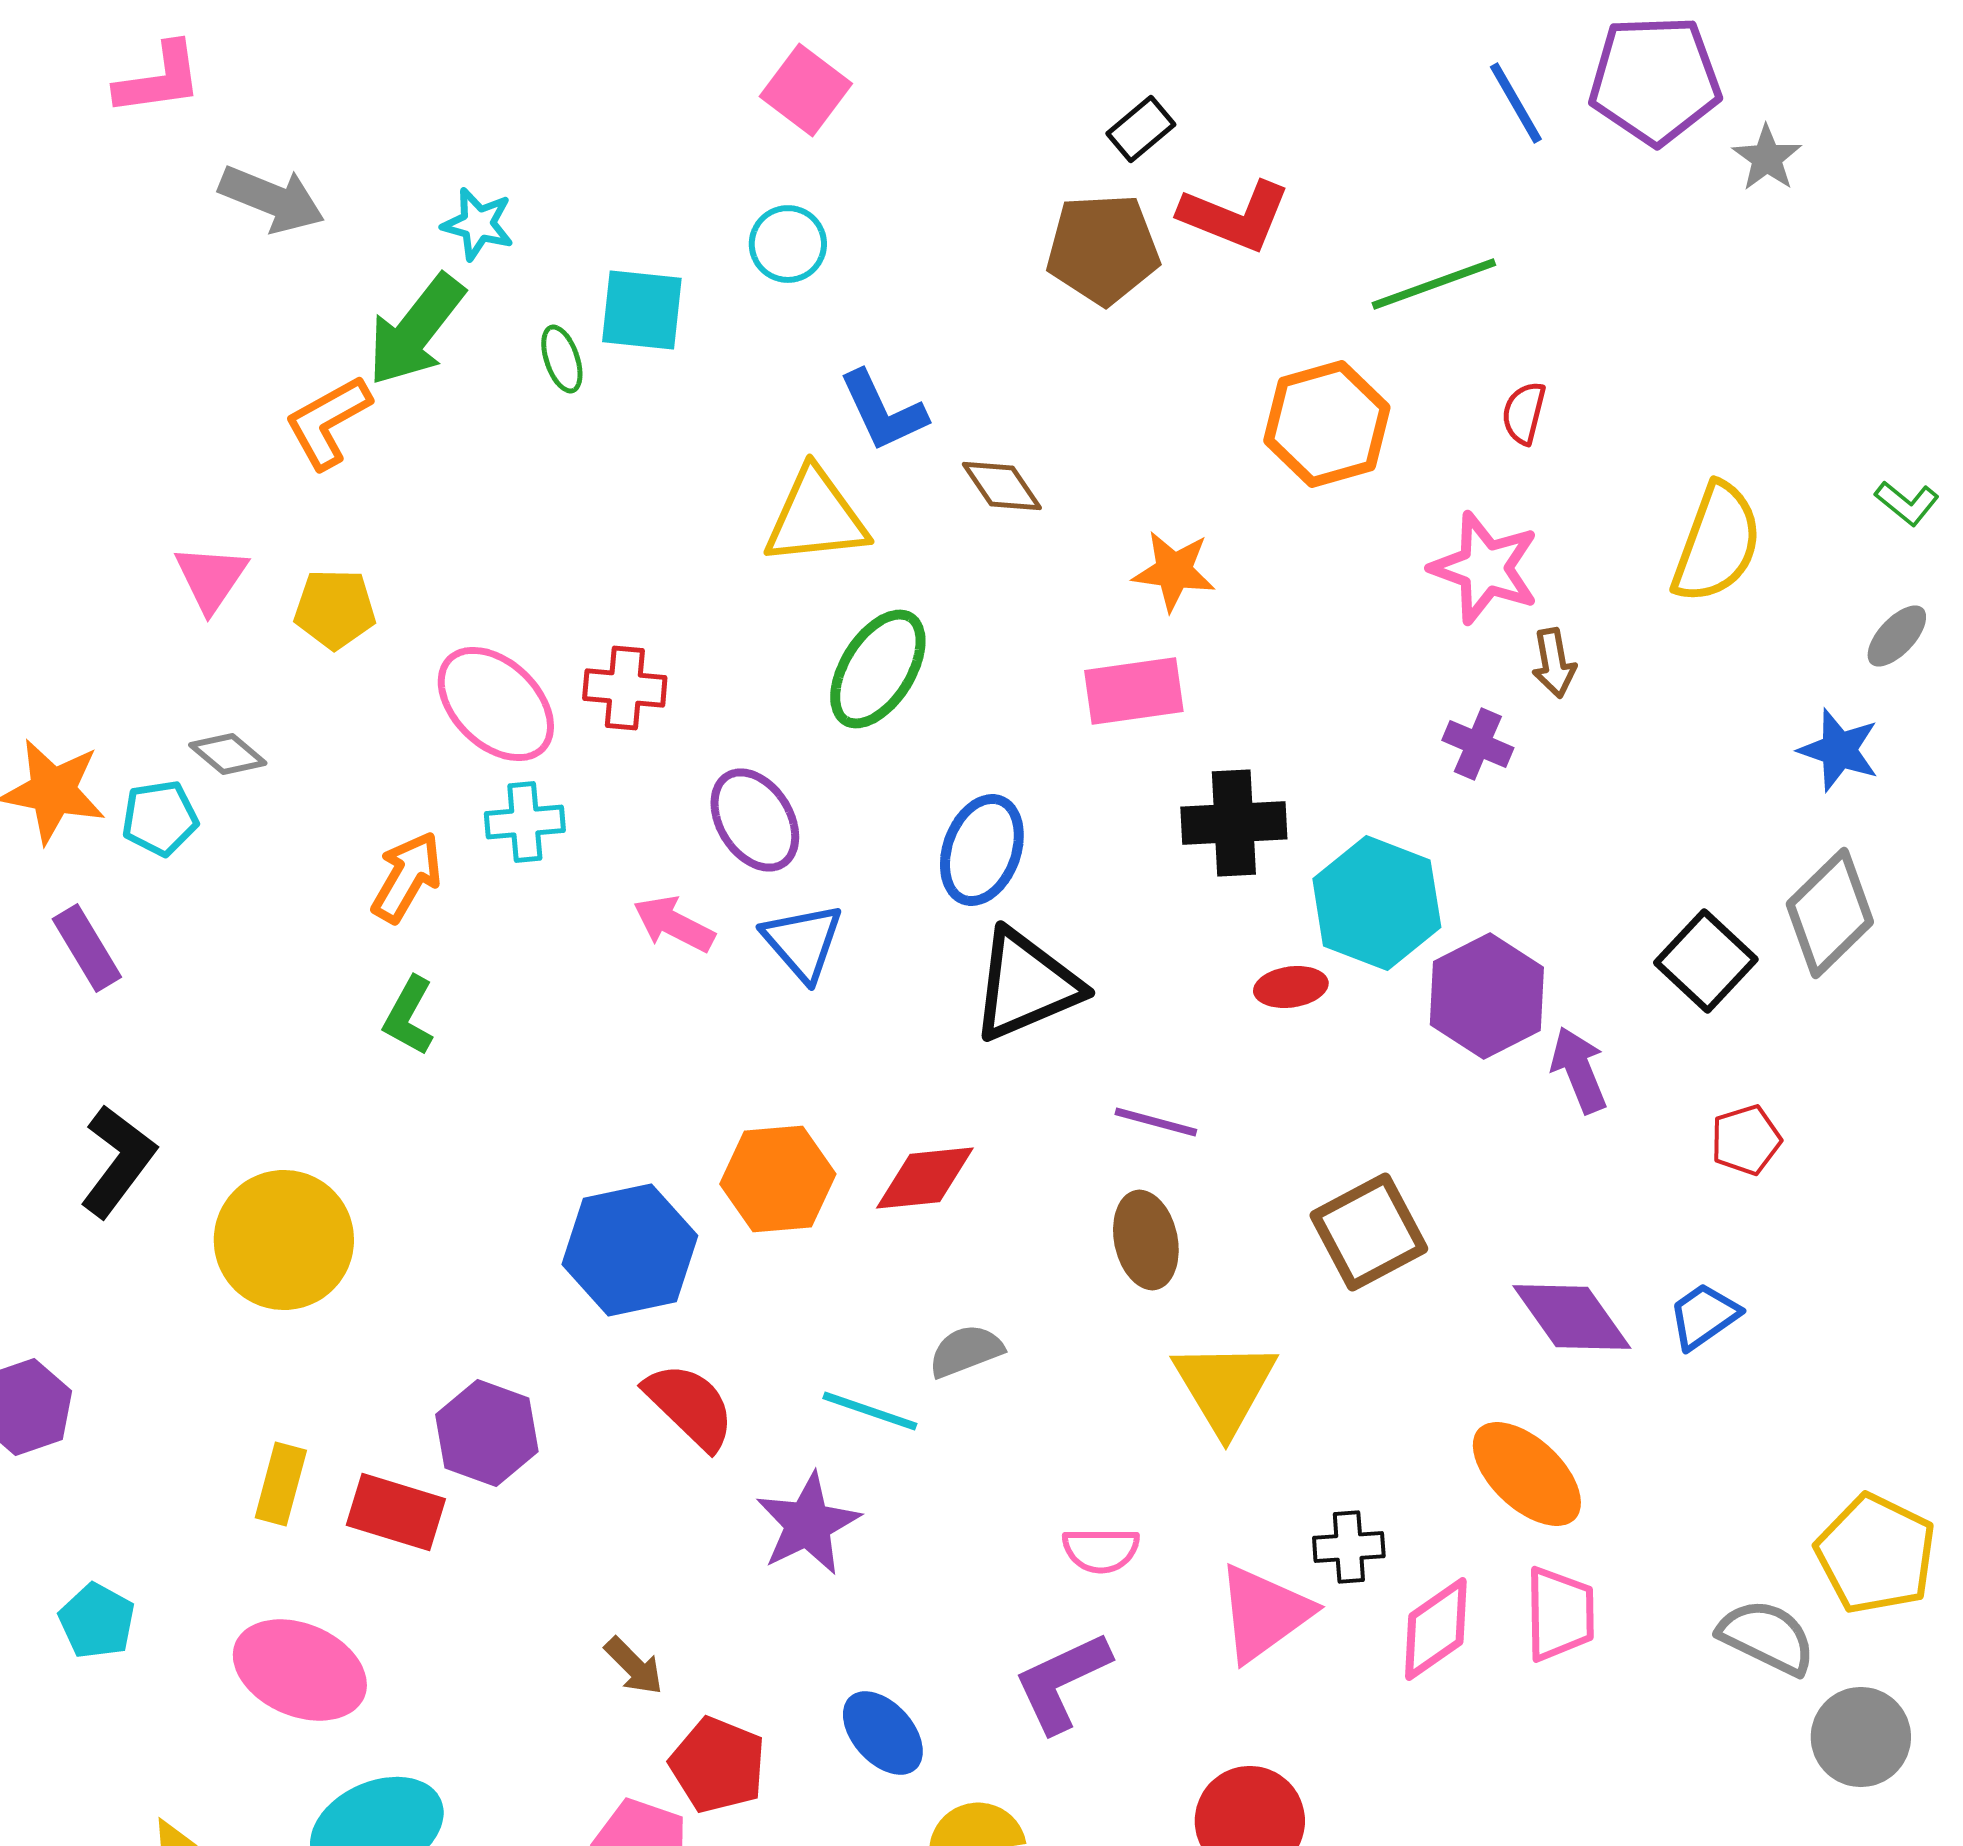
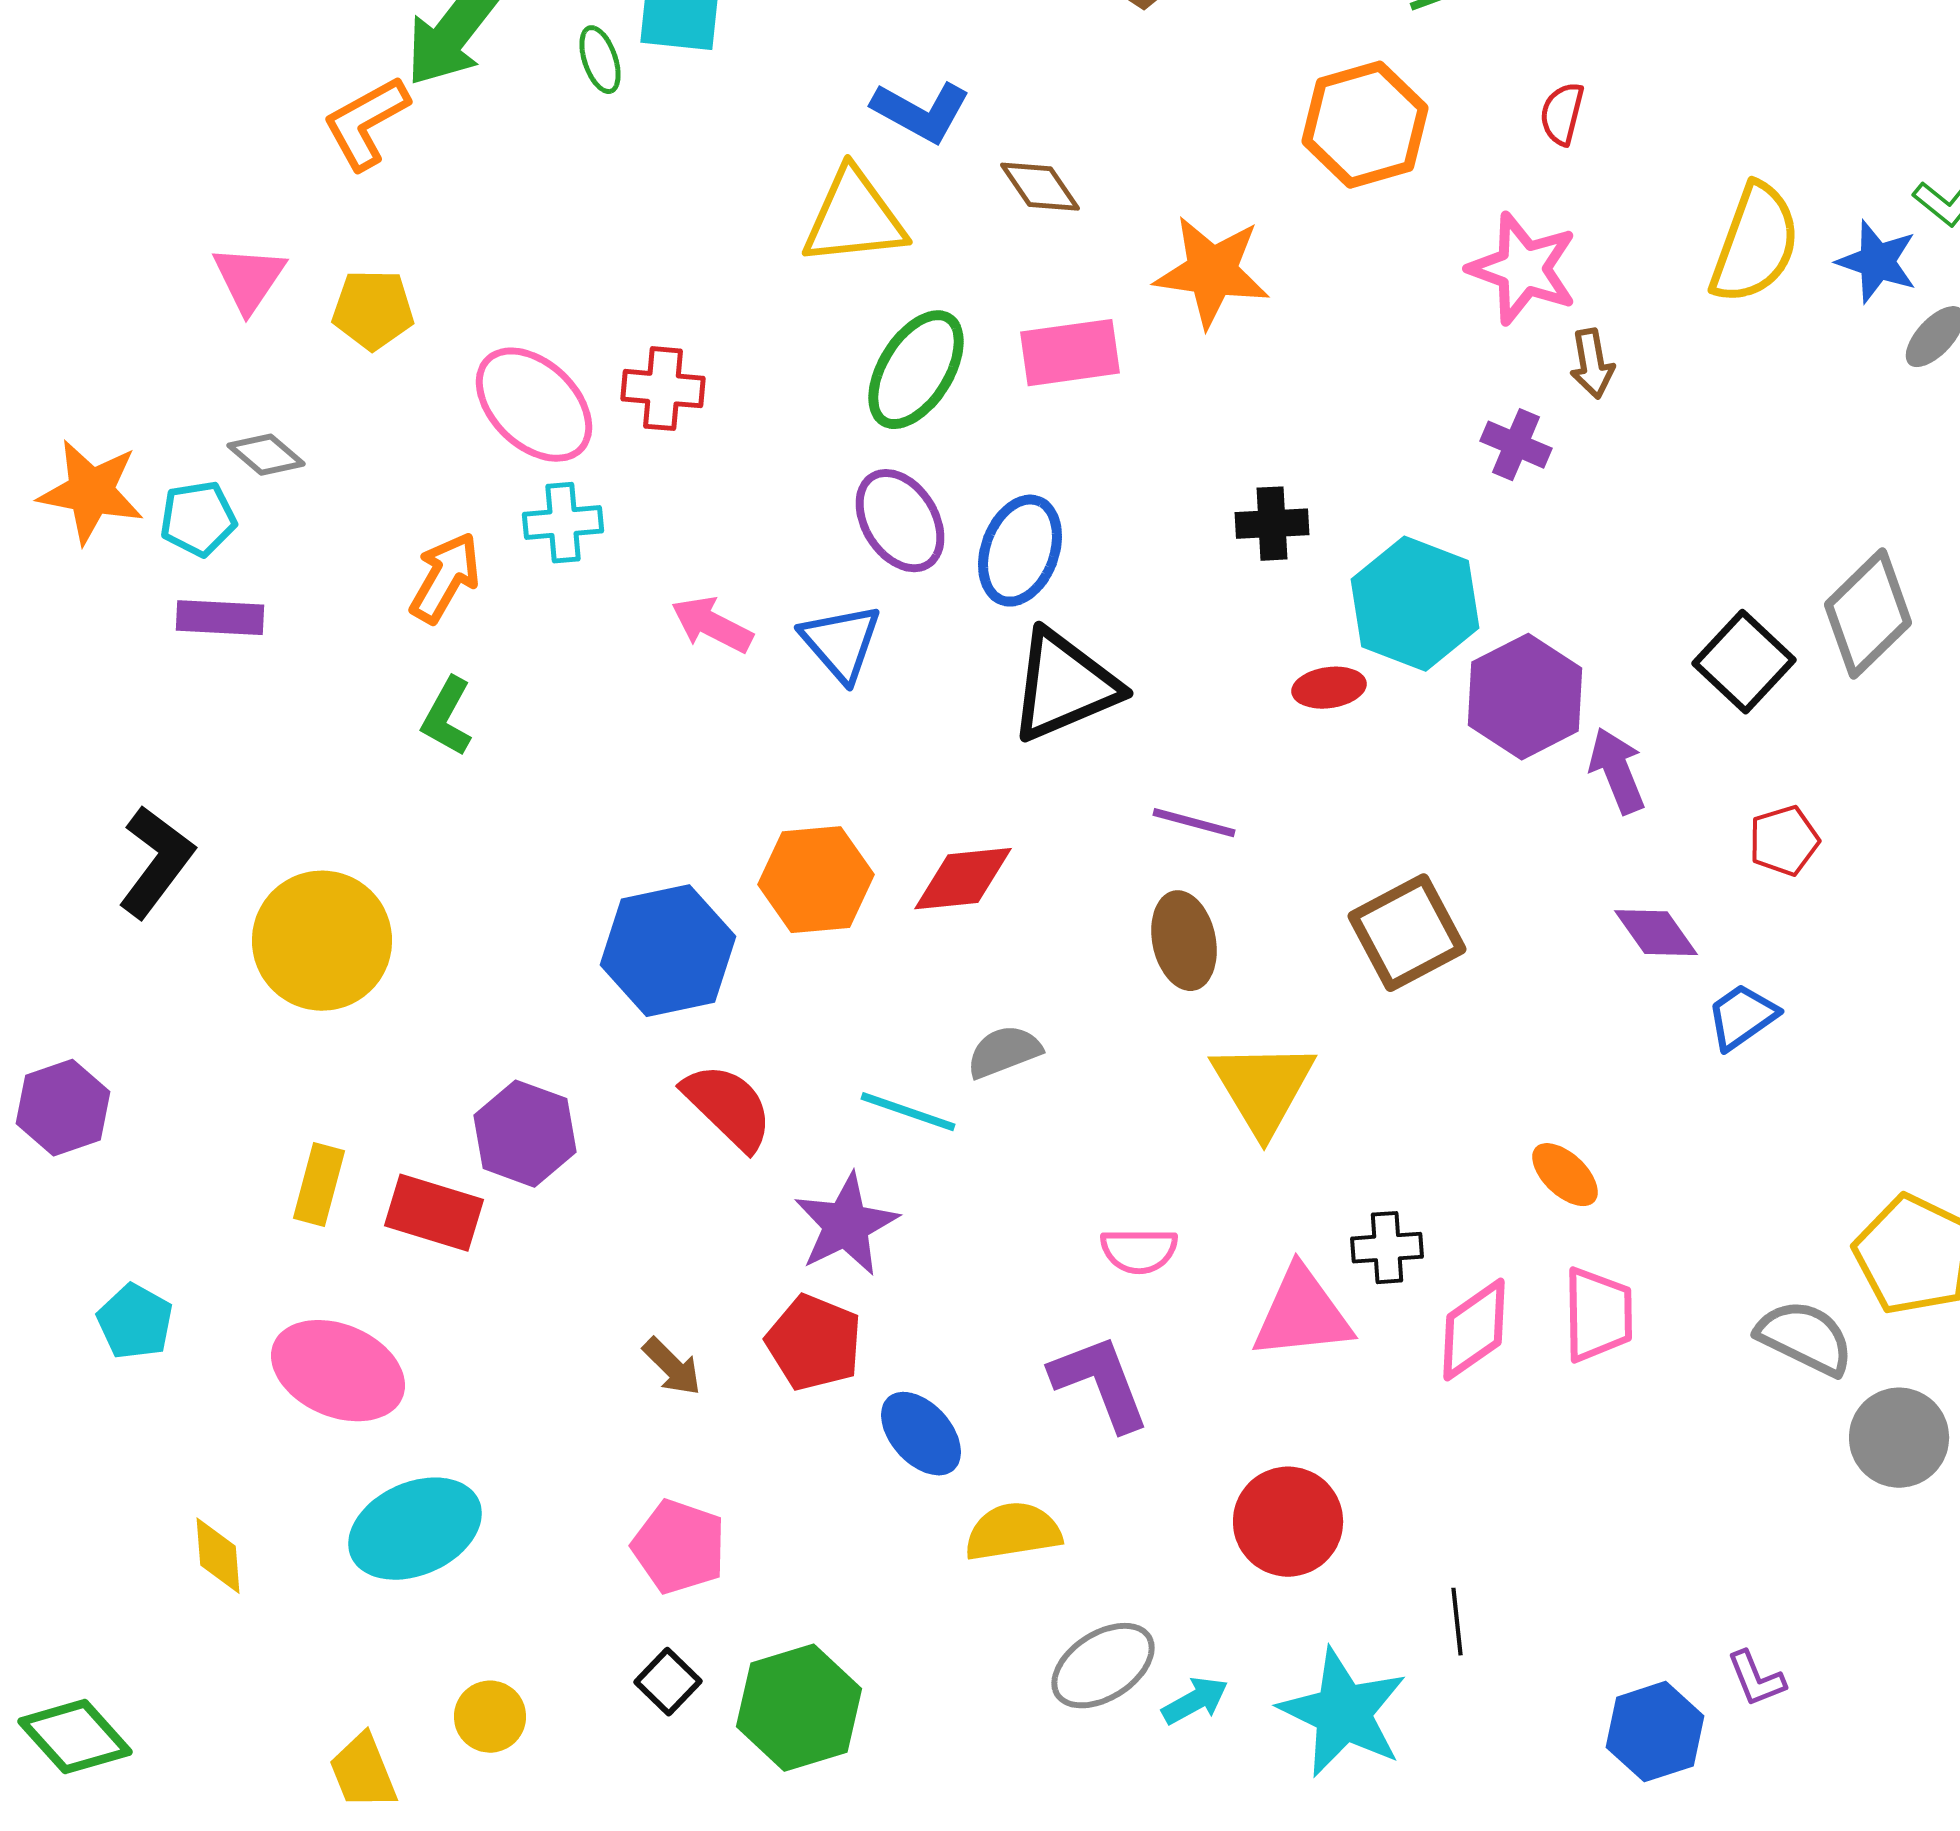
blue L-shape: (883, 411) -> (921, 112), turned -36
orange star: (1174, 571) -> (1212, 272), size x1.4
pink rectangle: (1134, 691) -> (1070, 353), moved
blue star: (1839, 750) -> (1877, 262), moved
purple ellipse: (755, 820) -> (900, 521), moved
black cross: (1234, 823) -> (1272, 524), size x0.7
purple rectangle: (87, 948) -> (220, 618), moved, turned -56
purple diamond: (1572, 1317) -> (1656, 933), moved, size x0.7
orange ellipse: (1527, 1474) -> (1565, 1175), size x0.6
pink triangle: (1264, 1613) -> (1302, 1314), turned 30
purple L-shape: (1062, 1682) -> (1100, 1383), turned 94
red pentagon: (718, 1765) -> (814, 1343), moved

